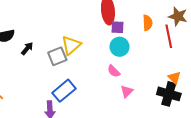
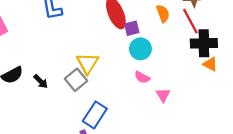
black arrow: (27, 48) -> (41, 81), turned 112
black cross: (169, 94) -> (204, 43), moved

